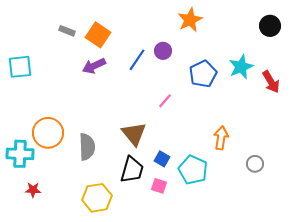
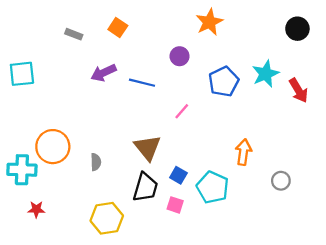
orange square: (98, 35) -> (118, 28), moved, size x0.7
blue line: (137, 60) -> (142, 83), moved, turned 70
gray semicircle: (87, 147) -> (96, 162), size x0.6

